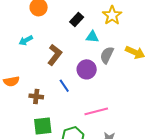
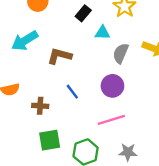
cyan arrow: (26, 40) -> (25, 41), size x1.6
brown L-shape: (55, 55) -> (59, 56), turned -110
purple circle: (87, 69) -> (112, 86), moved

